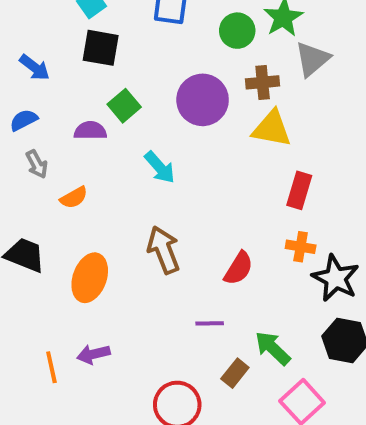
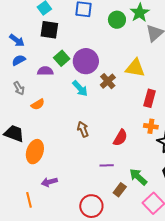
brown cross: (263, 82) -> (108, 81), moved, turned -35
purple circle: (203, 100) -> (86, 61), moved
blue semicircle: (24, 120) -> (19, 60), moved
brown arrow: (164, 250) -> (83, 129), size x0.7
orange ellipse: (90, 278) -> (35, 152), moved
orange line: (51, 367) -> (29, 200), moved

